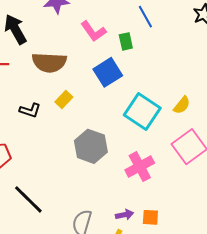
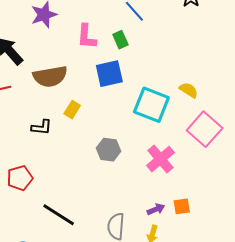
pink L-shape: (93, 31) -> (87, 37), turned 52
blue square: (108, 72) -> (109, 74), turned 32
yellow semicircle: (182, 105) -> (189, 90), turned -84
gray hexagon: (91, 146) -> (109, 150), size x0.7

